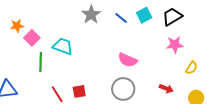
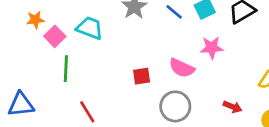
pink star: (175, 45) -> (212, 48), moved
cyan trapezoid: (63, 46) -> (90, 28), moved
red square: (79, 91) -> (142, 76), moved

